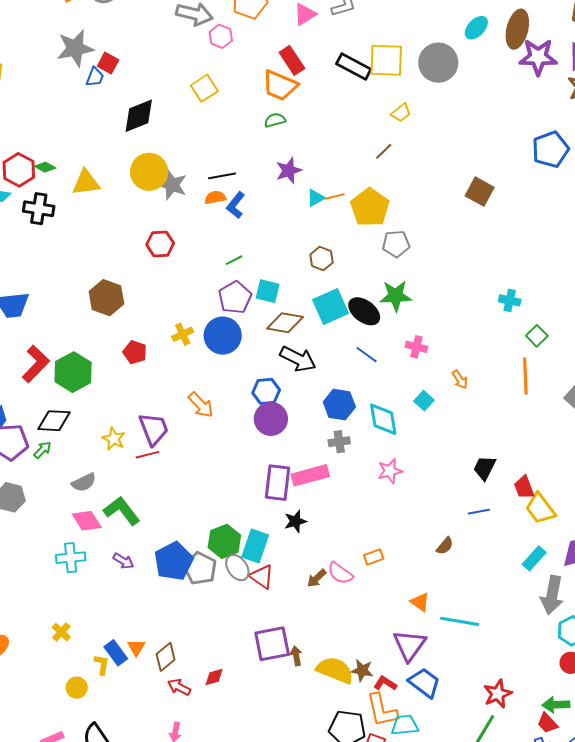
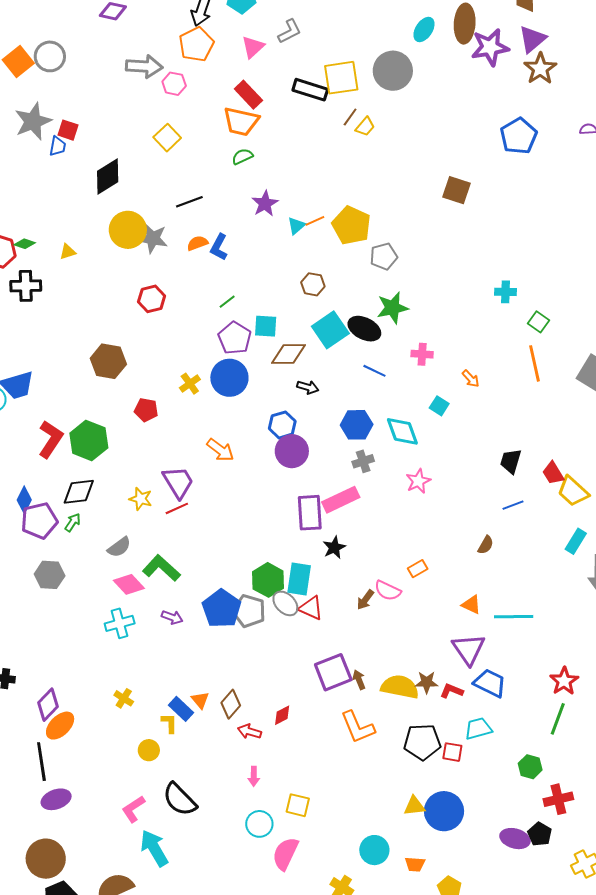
brown line: (384, 151) -> (350, 117), moved
black line: (222, 176) -> (189, 202), moved
yellow triangle: (86, 183) -> (68, 252), size x0.6
black arrow: (298, 359) -> (308, 387), size x0.6
orange L-shape: (382, 710) -> (358, 727), moved

